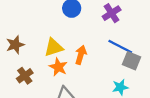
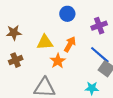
orange arrow: (81, 55) -> (70, 44), moved
orange star: (58, 67) -> (58, 61), moved

